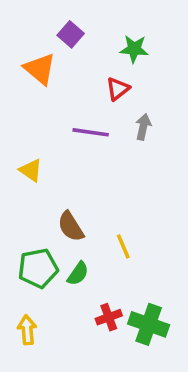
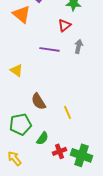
green semicircle: (78, 274) -> (42, 138), moved
yellow arrow: (27, 330) -> (14, 158), turned -35

